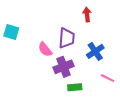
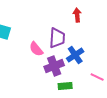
blue cross: (95, 51) -> (75, 55), moved

